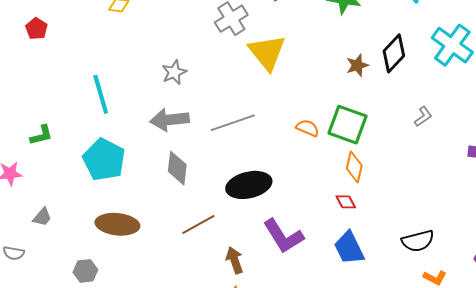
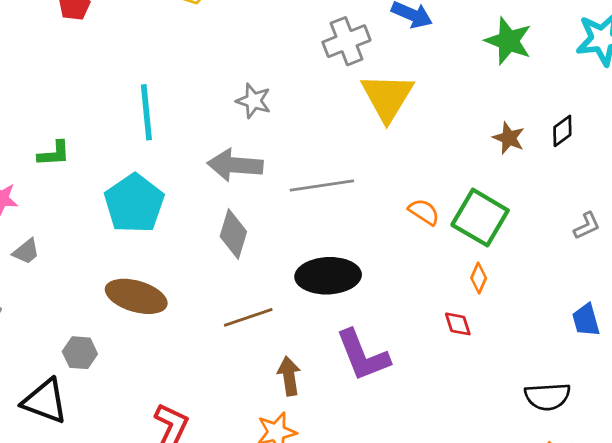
black diamond: (394, 53) -> (562, 131), size x0.6
brown star: (357, 65) -> (509, 138), turned 30
gray star: (174, 72) -> (254, 101), turned 30
orange diamond: (354, 167) -> (479, 278), size x0.7
gray trapezoid: (42, 217) -> (26, 251), moved
blue trapezoid: (349, 248) -> (586, 320), moved, size x0.7

